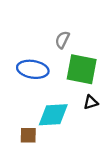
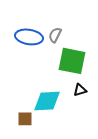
blue ellipse: (33, 69) -> (29, 37), moved

